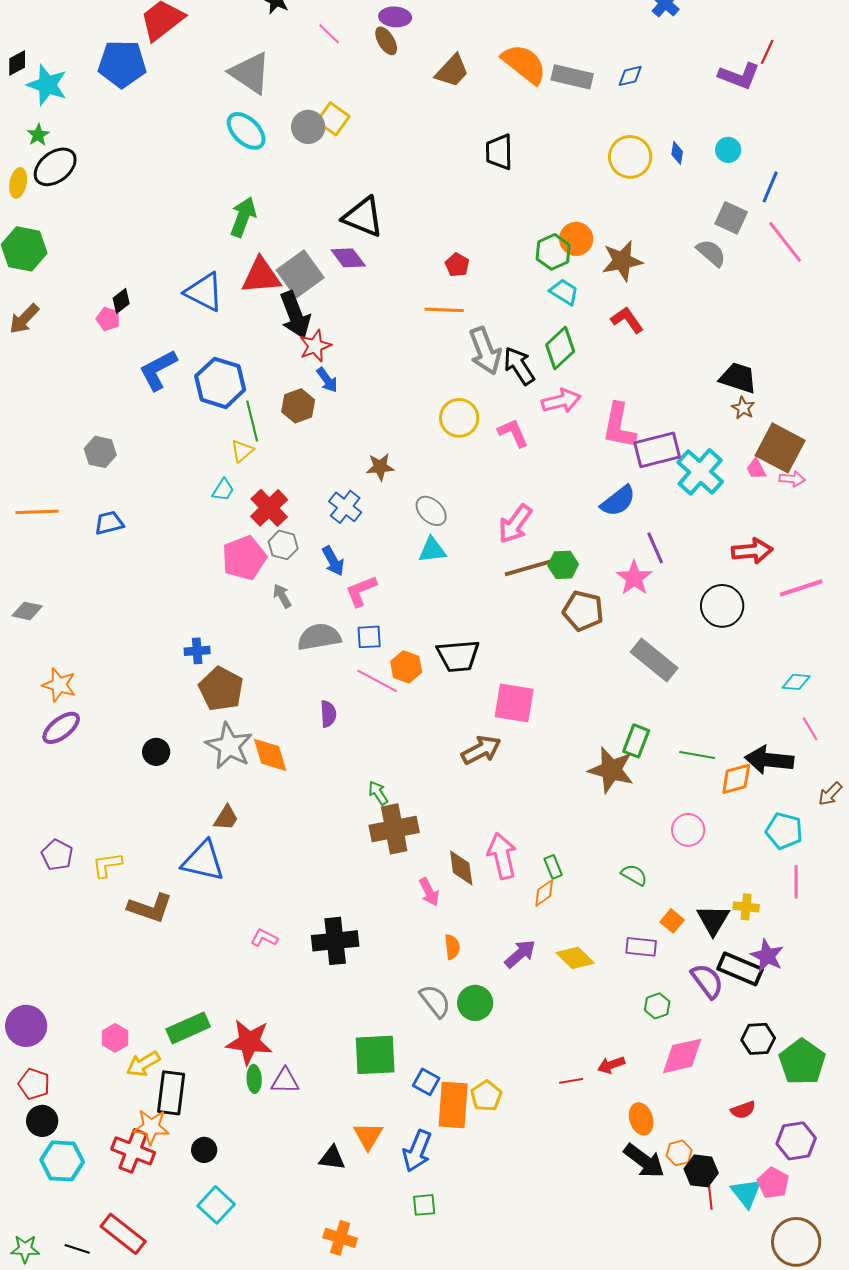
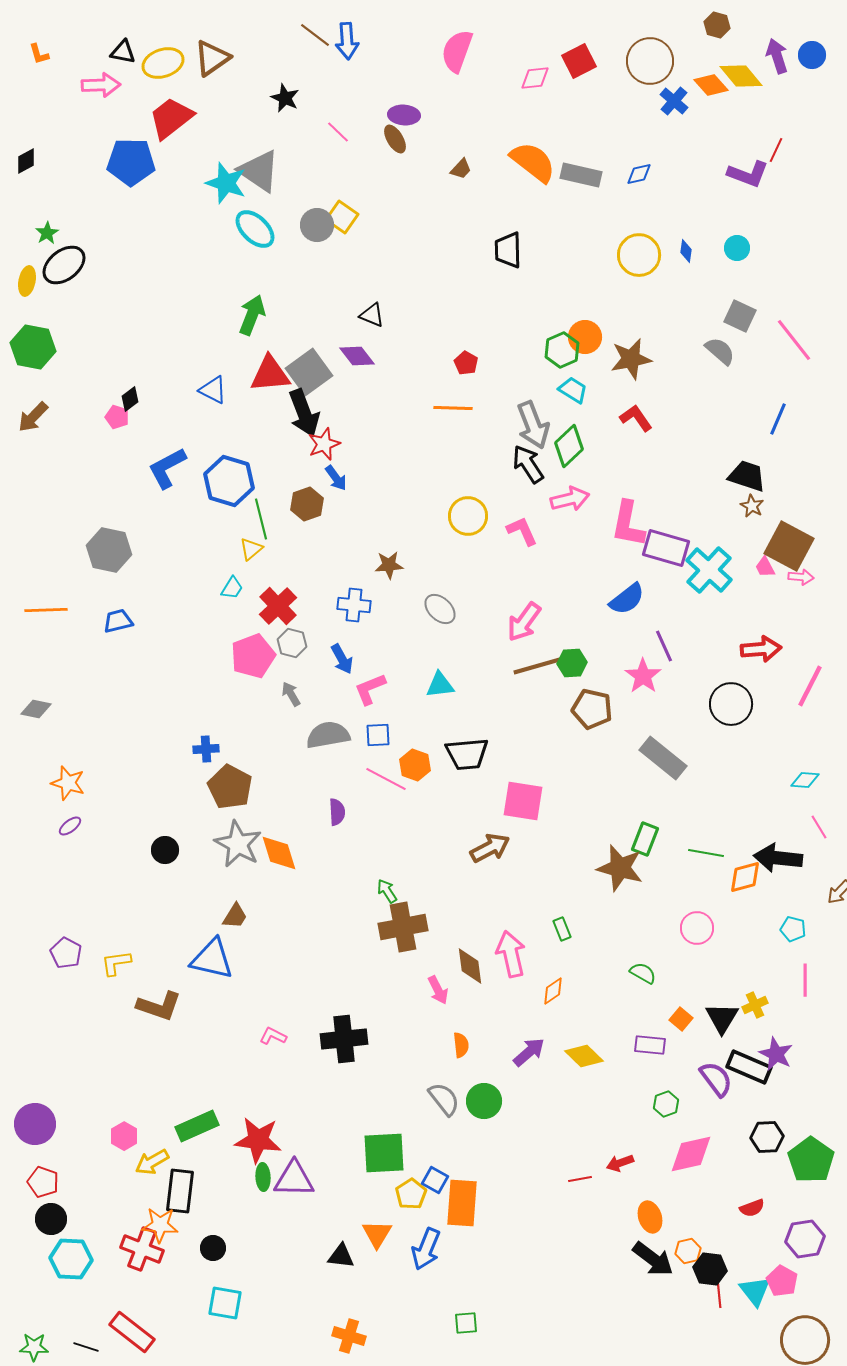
brown trapezoid: (452, 71) -> (461, 169), size x0.6
cyan star: (47, 85) -> (226, 183), moved
blue line: (770, 187) -> (778, 419), moved
black triangle: (363, 217) -> (372, 315), size x0.6
blue triangle: (204, 292) -> (213, 390), size x0.7
gray arrow: (485, 351) -> (533, 425), moved
purple rectangle: (657, 450) -> (666, 548), turned 30
gray hexagon: (100, 452) -> (109, 550), size x1.4
blue cross: (345, 507) -> (354, 605), turned -32
cyan triangle: (432, 550) -> (440, 685), moved
pink line: (801, 588) -> (810, 686), turned -45
purple ellipse: (61, 728) -> (70, 826), size x0.6
cyan pentagon: (784, 831) -> (793, 929), size x0.7
green rectangle: (553, 867) -> (562, 929), moved
yellow cross: (746, 907) -> (755, 1005), turned -30
purple triangle: (285, 1081) -> (294, 1179), size x1.4
yellow pentagon: (486, 1096) -> (411, 1194), moved
cyan square: (216, 1205) -> (225, 1303), turned -33
green square: (424, 1205) -> (466, 1323), moved

